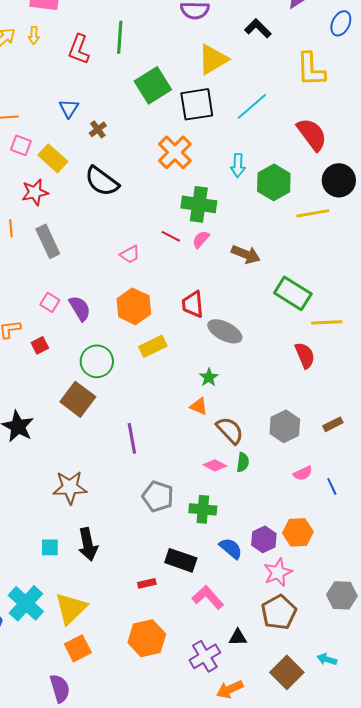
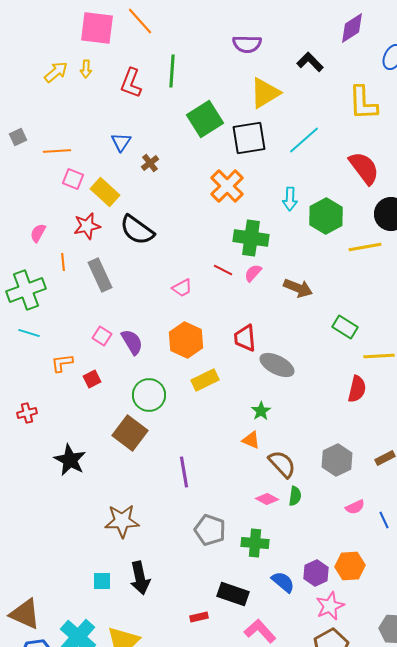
black semicircle: (102, 181) -> (137, 230), moved
green rectangle: (293, 293) -> (345, 327), size x0.7
red semicircle: (305, 355) -> (357, 389), turned 36

